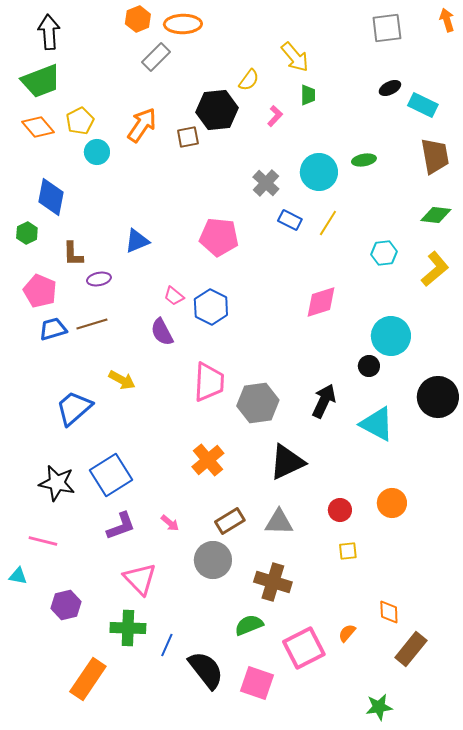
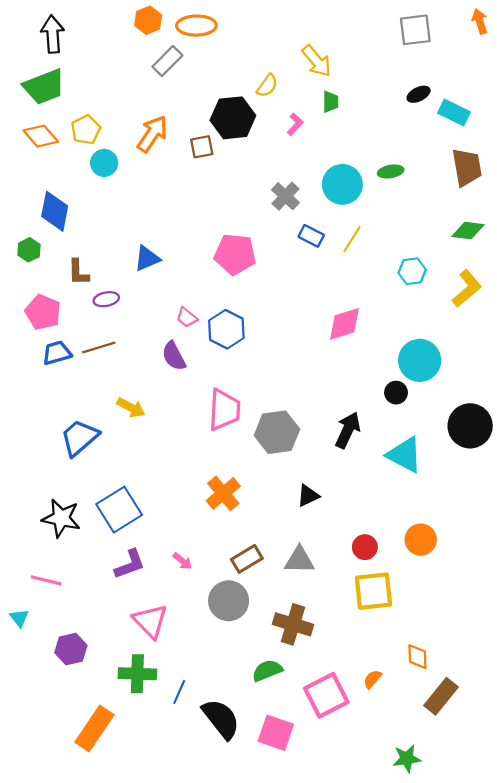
black triangle: (287, 462) -> (308, 496), size x0.6
yellow square: (348, 551) -> (373, 591), size x2.0
cyan triangle: (18, 576) -> (19, 618), turned 42

